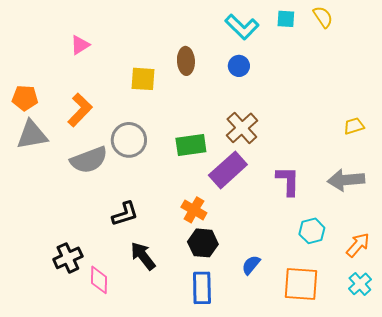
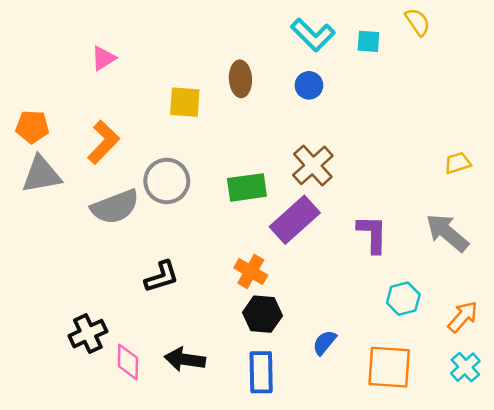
cyan square: (286, 19) -> (368, 41), moved
gray arrow: (346, 180) -> (447, 233), turned 45
black arrow: (143, 256) -> (185, 359), moved, turned -44

